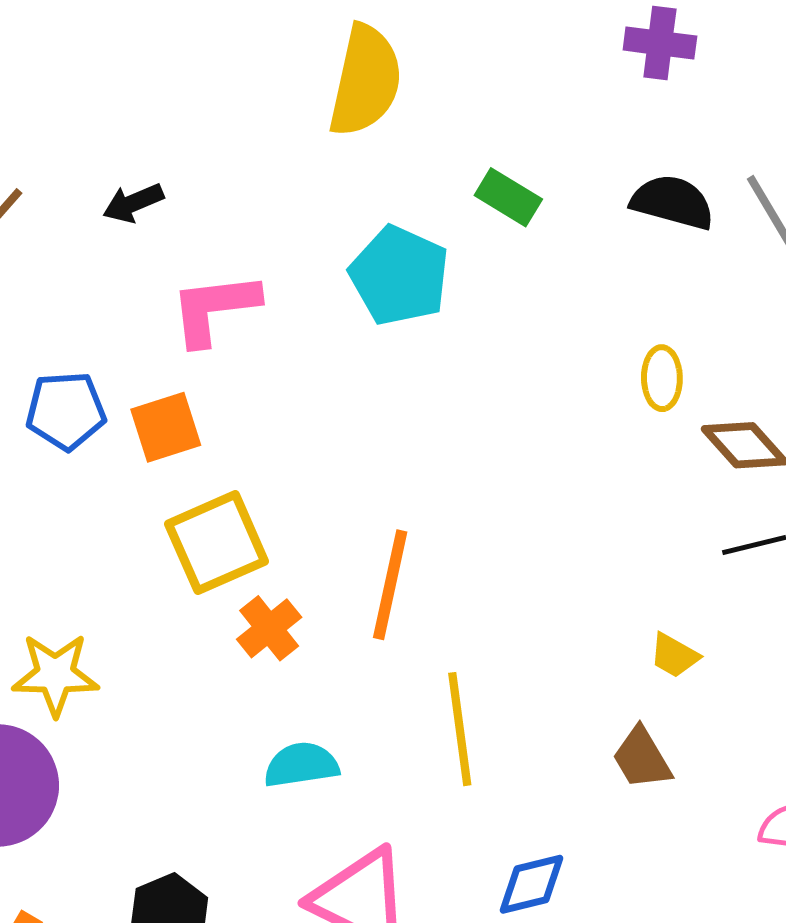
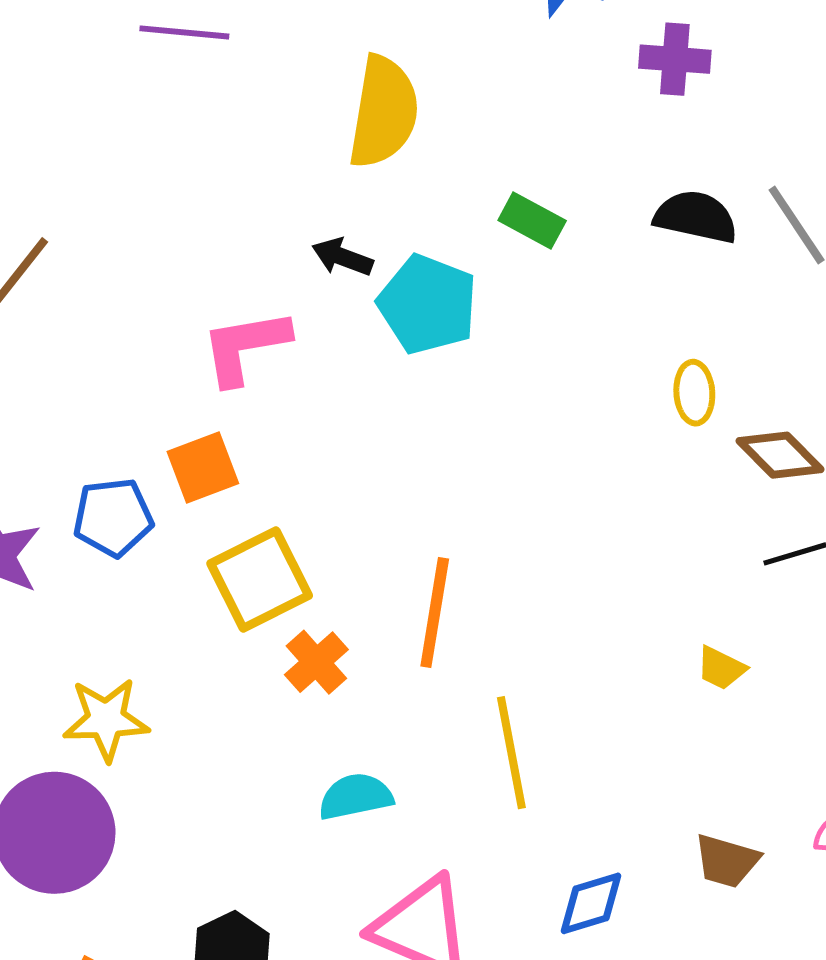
black arrow: (133, 203) -> (342, 257), moved, turned 46
blue pentagon: (66, 411) -> (113, 517), moved
brown trapezoid: (642, 758) -> (727, 861), moved, turned -40

